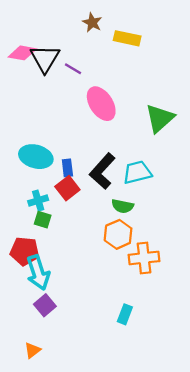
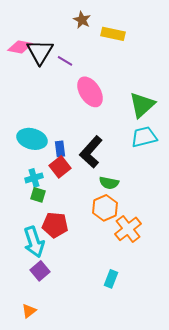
cyan trapezoid: (137, 172) -> (144, 137), moved
red pentagon: (25, 251) -> (55, 225), moved
orange cross: (144, 258) -> (128, 229), turned -32

